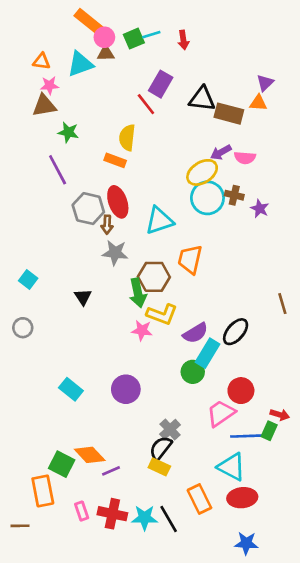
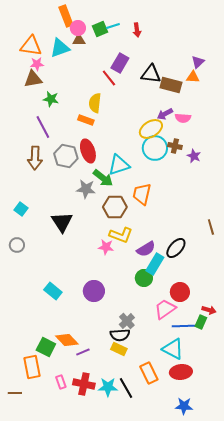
orange rectangle: (88, 21) -> (66, 16), turned 30
orange triangle: (41, 61) -> (31, 46), size x1.6
brown arrow: (107, 225) -> (35, 158), moved, size x1.6
green arrow: (138, 293) -> (103, 178), moved, turned -40
black triangle: (83, 297) -> (62, 222), size x1.6
black semicircle: (161, 448) -> (120, 335), turned -132

